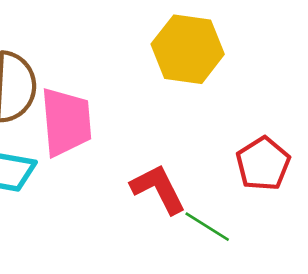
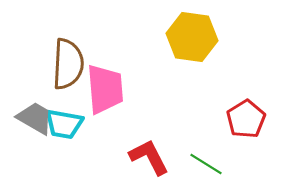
red L-shape: (158, 189) -> (149, 157), moved

